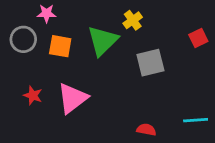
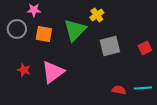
red square: (198, 38) -> (145, 48), moved
red semicircle: (146, 130) -> (119, 90), moved

